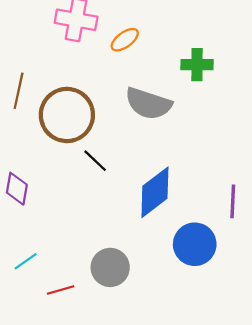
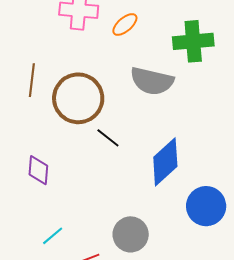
green cross: (197, 65) -> (193, 41), size x1.4

